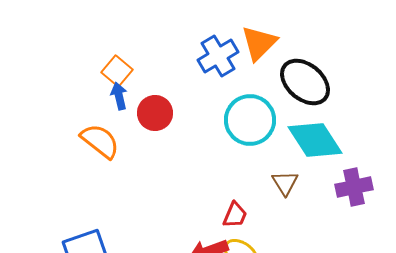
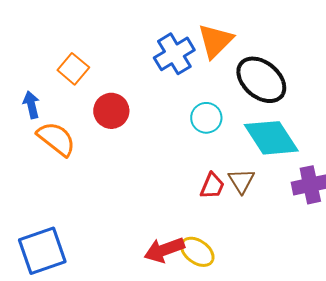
blue arrow: (119, 96) -> (31, 105), moved
cyan circle: (250, 120) -> (206, 118), size x0.6
red trapezoid: (235, 215) -> (212, 186), moved

